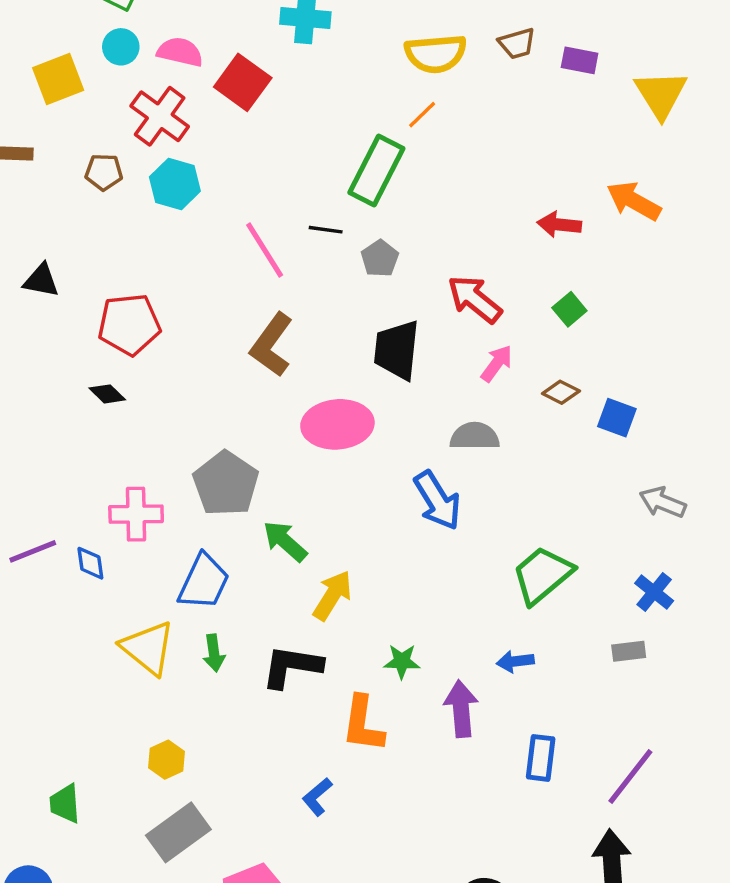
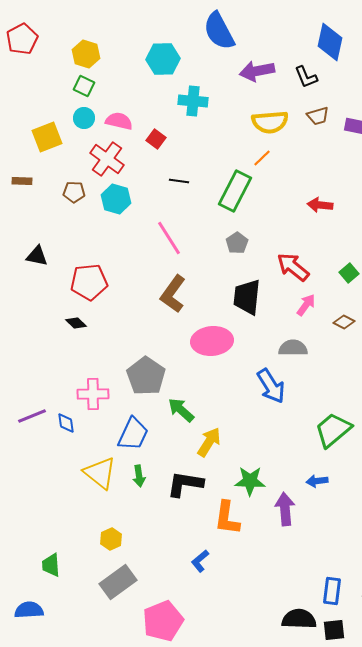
red square: (243, 82) -> (156, 139), size x0.6
red arrow: (559, 225) -> (320, 205), moved
black line: (326, 230) -> (179, 181), moved
green star: (402, 661) -> (250, 481), size x1.4
blue rectangle: (541, 758) -> (332, 591), moved

